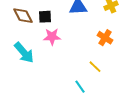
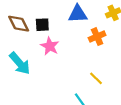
pink star: (52, 37) -> (50, 46), turned 30
orange cross: (105, 38) -> (97, 37), moved, turned 35

